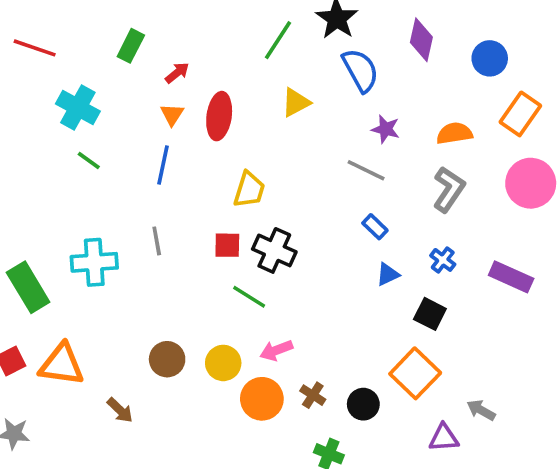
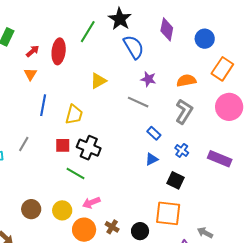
yellow triangle: (296, 102) -> (98, 81), moved
red ellipse: (219, 116) -> (59, 51), moved
blue line: (163, 165) -> (43, 105), moved
blue rectangle: (375, 227) -> (154, 133), moved
gray line: (157, 241) -> (24, 144), turned 42
orange square: (415, 373) -> (168, 213), turned -36

